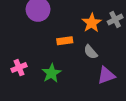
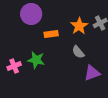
orange rectangle: (65, 41) -> (51, 34), moved
green star: (51, 73) -> (36, 60), moved, turned -30

